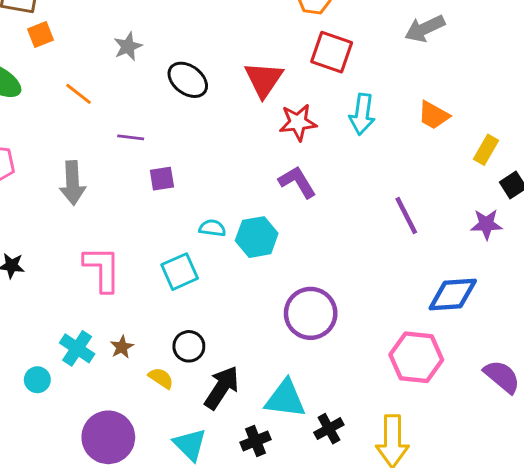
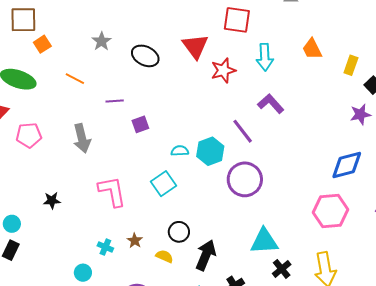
orange trapezoid: (434, 115) -> (312, 49), turned 45
purple L-shape: (297, 182) -> (271, 104), moved
purple line: (406, 215) -> (243, 131), moved
purple circle: (311, 313) -> (245, 179), moved
cyan cross: (77, 348) -> (105, 247), size x0.7
cyan triangle: (285, 399) -> (264, 241), moved

